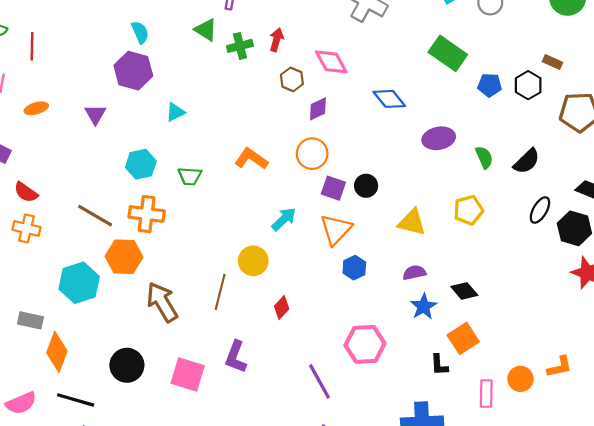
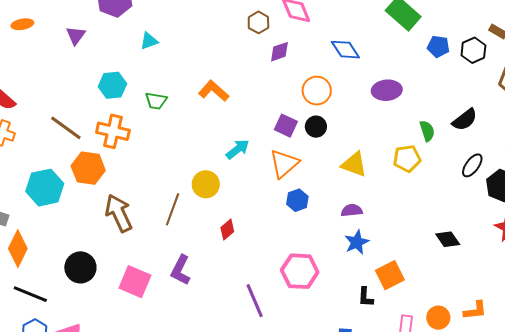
orange circle: (312, 154) -> (317, 91), moved
green semicircle: (484, 157) -> (427, 131), moved
black diamond: (464, 291) -> (448, 239), moved

